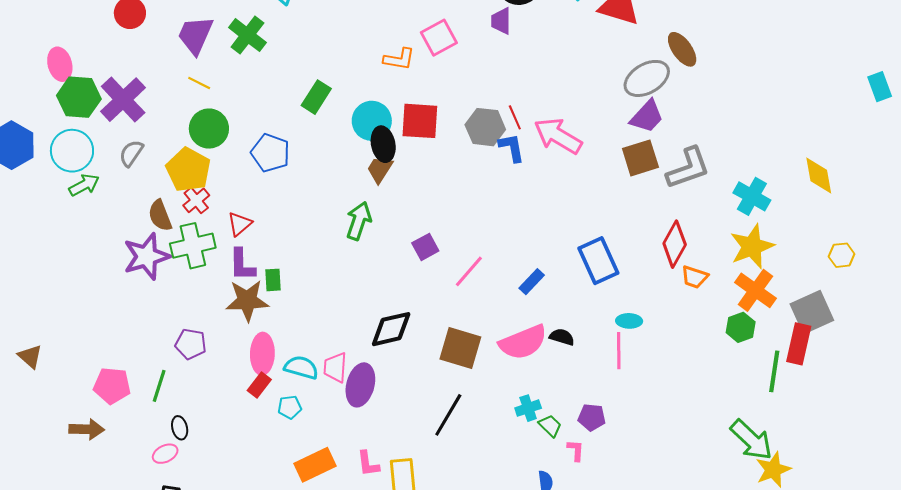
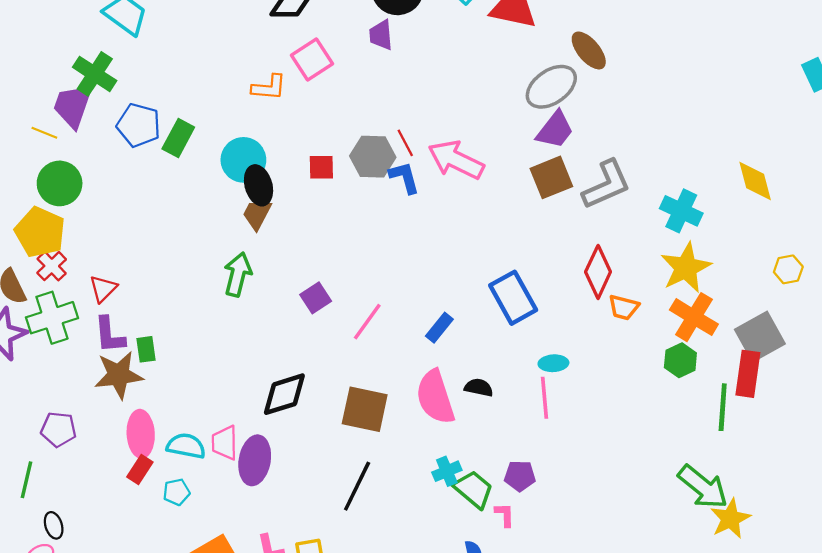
purple trapezoid: (195, 35) -> (73, 106), moved
red square: (420, 121) -> (321, 167), moved, size x0.6
blue pentagon: (270, 153) -> (139, 125), moved
pink semicircle: (523, 342) -> (435, 397), turned 99
green trapezoid: (550, 426) -> (474, 489), size x1.5

